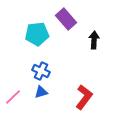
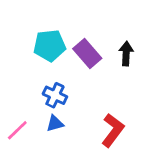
purple rectangle: (66, 19) -> (87, 54), moved

